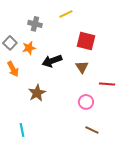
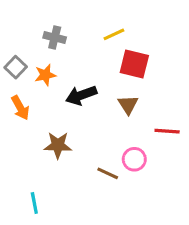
yellow line: (66, 14) -> (114, 34), moved
brown star: (37, 93) -> (58, 145), turned 30
brown line: (92, 130) -> (108, 173), moved

